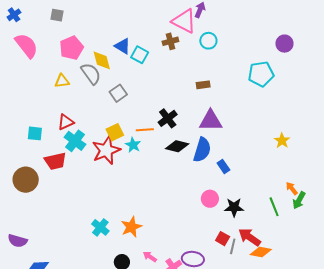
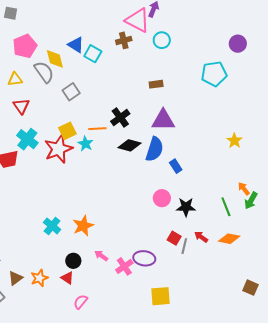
red triangle: (66, 122) -> (21, 106), moved, turned -42
red arrow: (250, 237) -> (201, 237), size x0.6
orange diamond: (261, 252) -> (229, 239), moved

